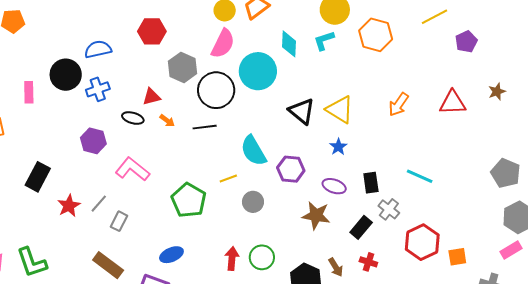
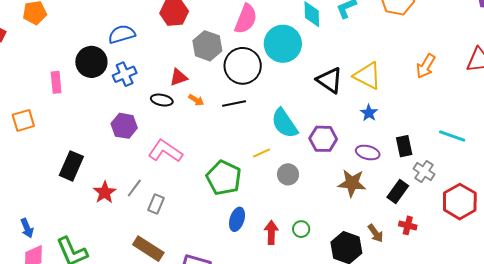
blue ellipse: (171, 255) -> (237, 219), moved, turned -45
green circle: (262, 257) -> (301, 229), size x0.7

